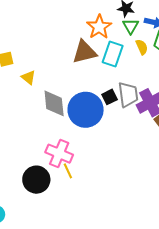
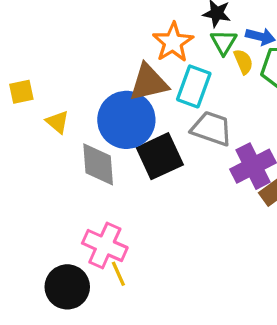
yellow semicircle: (142, 47) -> (243, 62), moved
gray trapezoid: (128, 95) -> (212, 128), moved, turned -64
black square: (110, 97) -> (160, 156), moved, size x1.8
blue circle: (86, 110) -> (126, 120), moved

